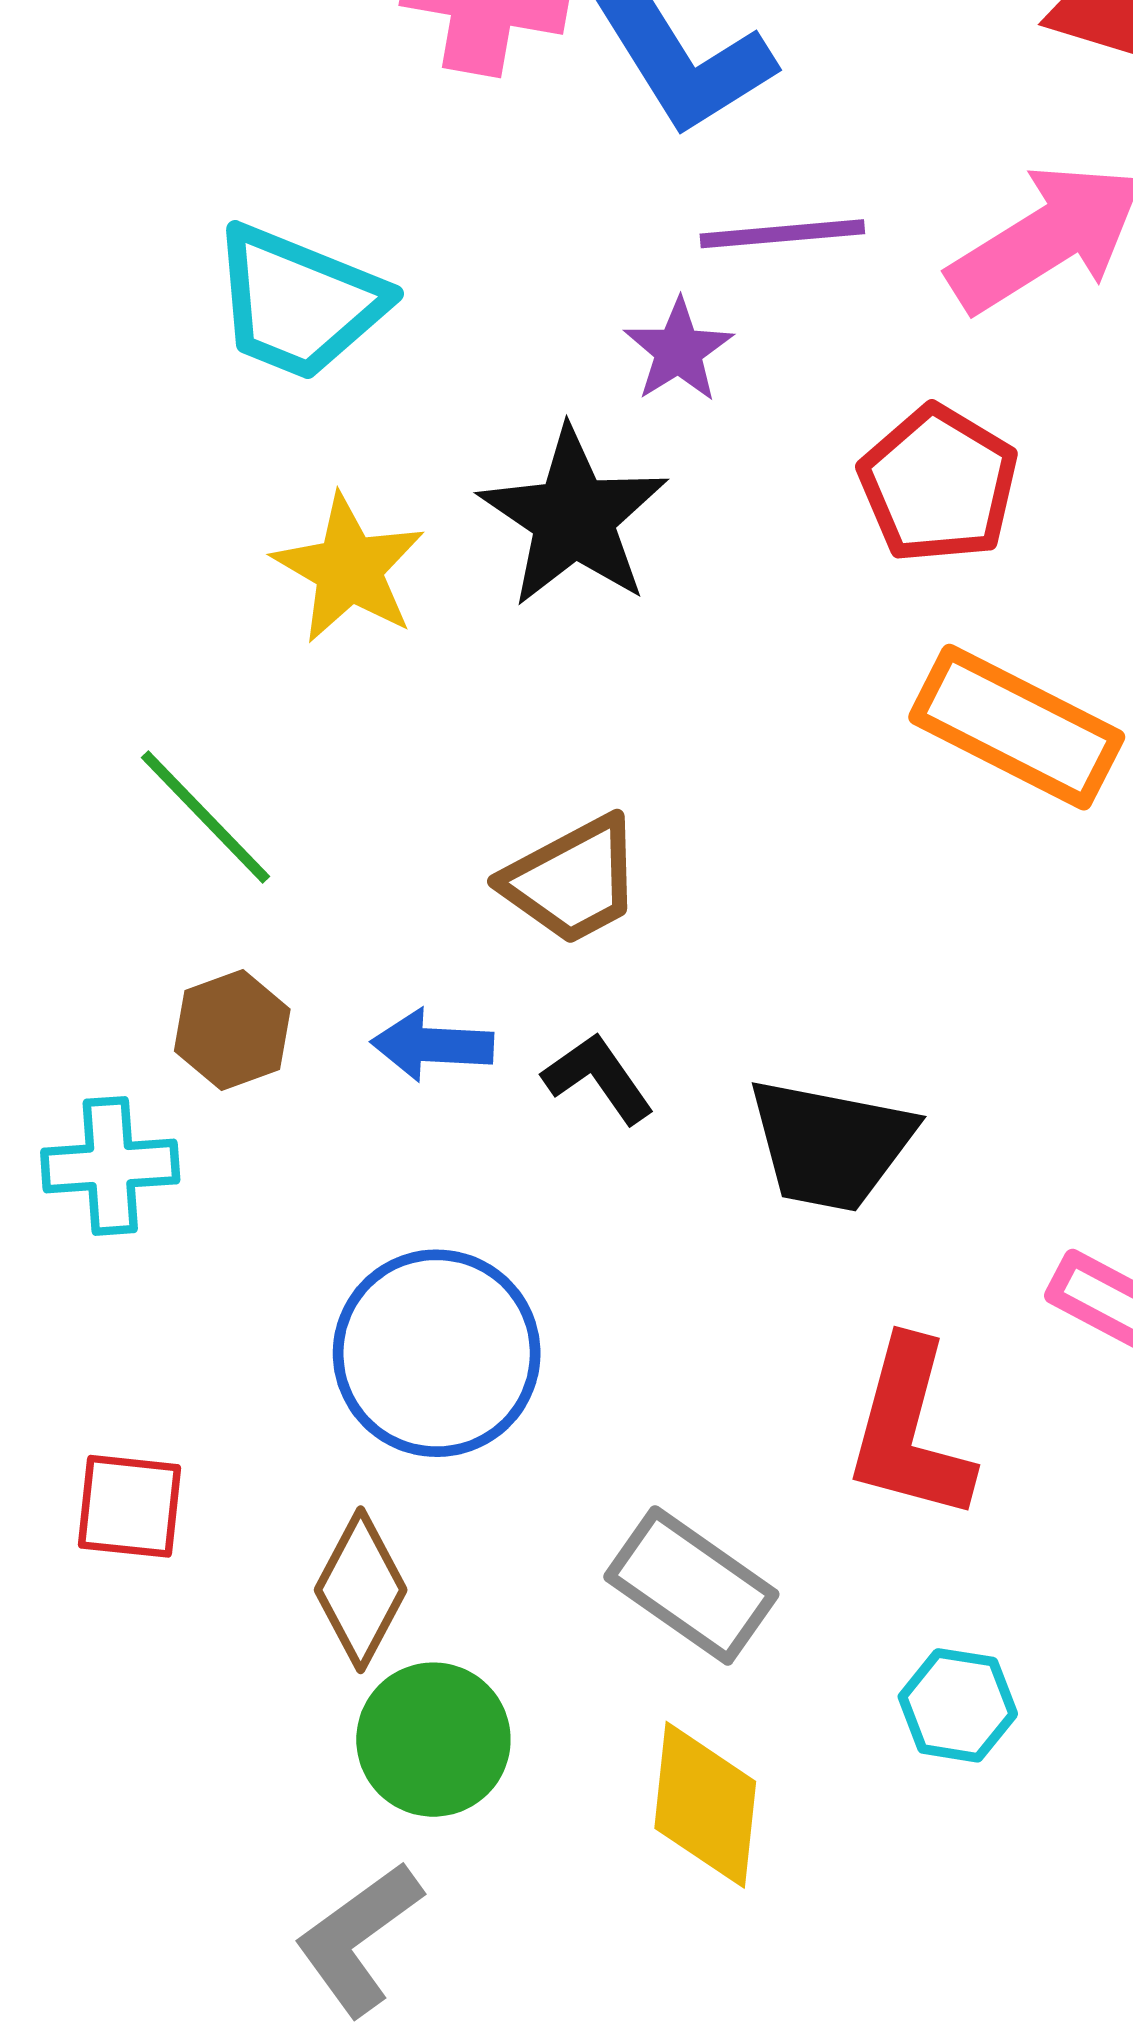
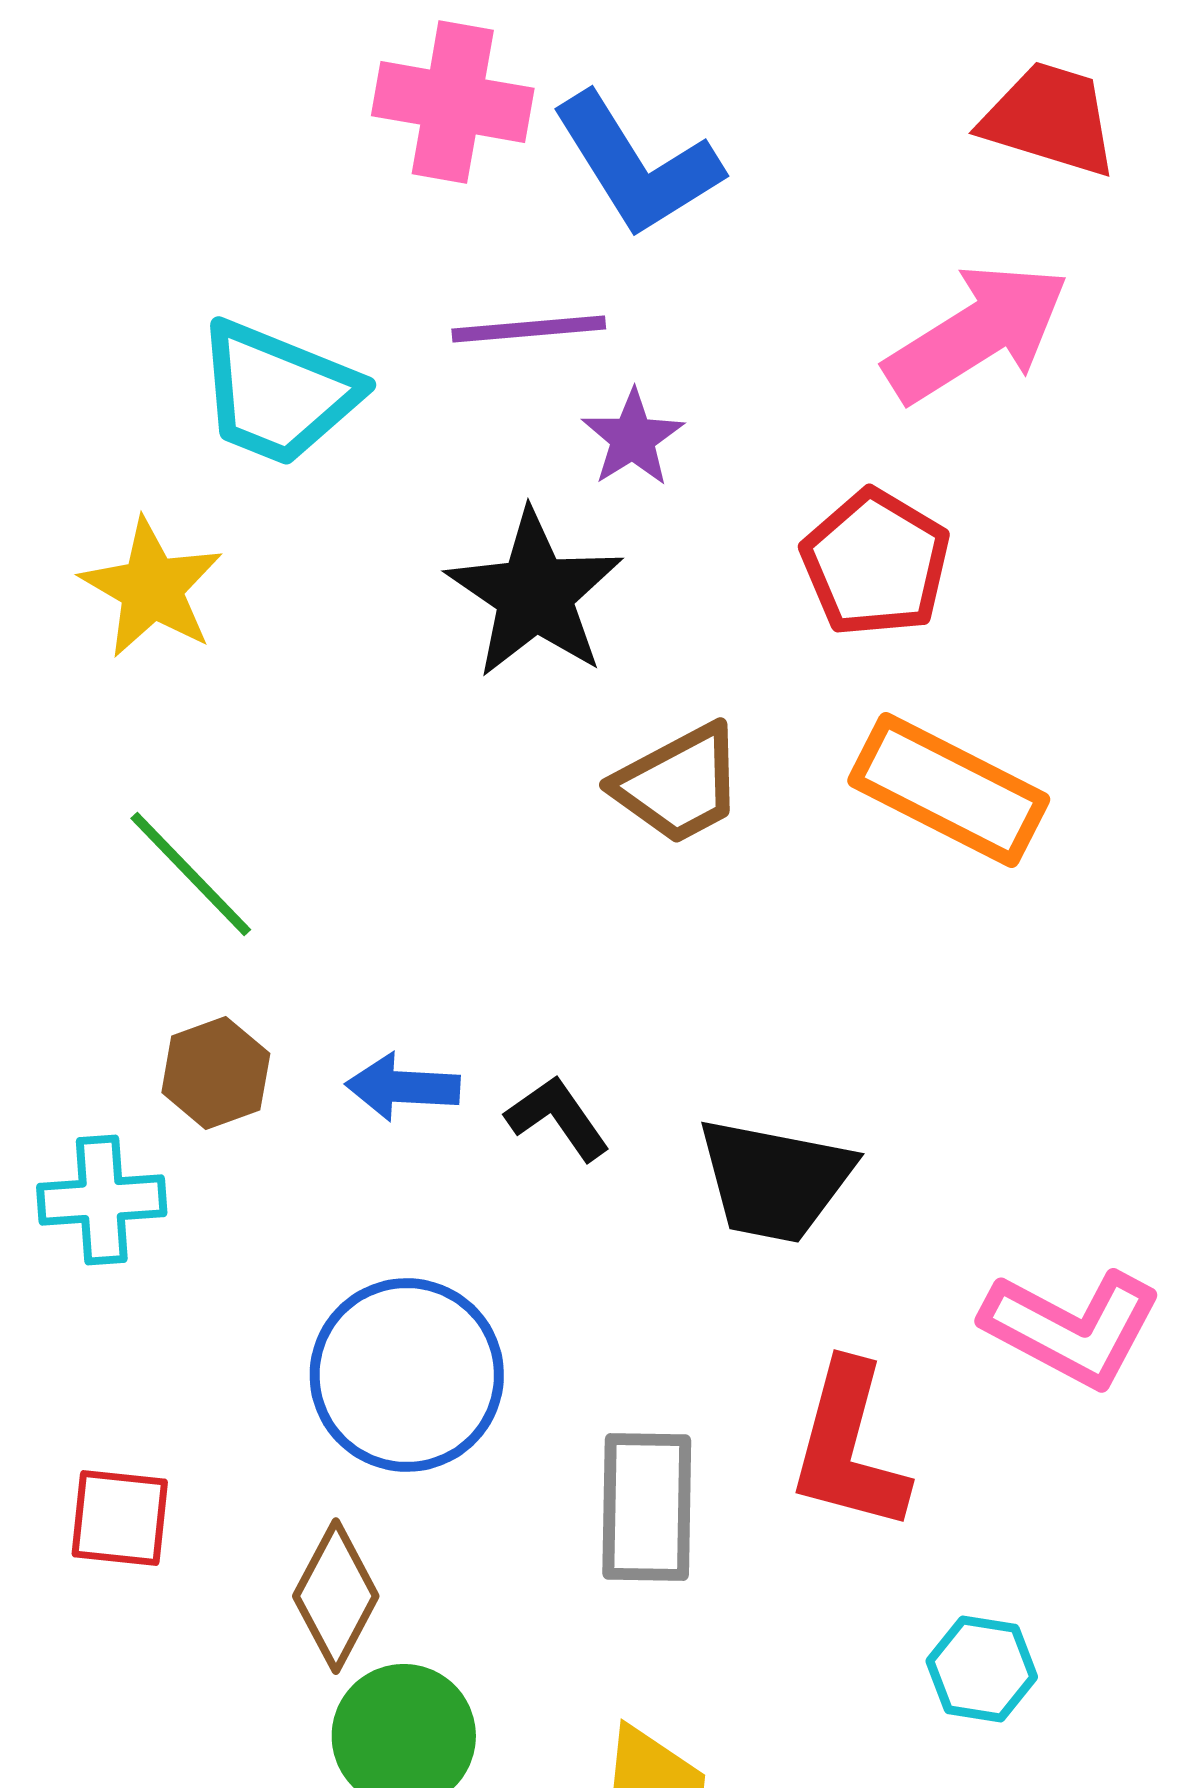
purple line: (782, 234) -> (529, 329), moved
yellow star: (349, 569) -> (152, 588), moved
brown trapezoid: (573, 880) -> (679, 784), moved
gray rectangle: (691, 1585) -> (647, 1507), moved, turned 56
cyan hexagon: (958, 1705) -> (982, 1669), moved

